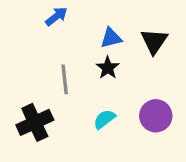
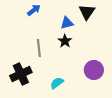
black triangle: (154, 41) -> (87, 12), moved
cyan semicircle: (104, 119) -> (57, 83), moved

